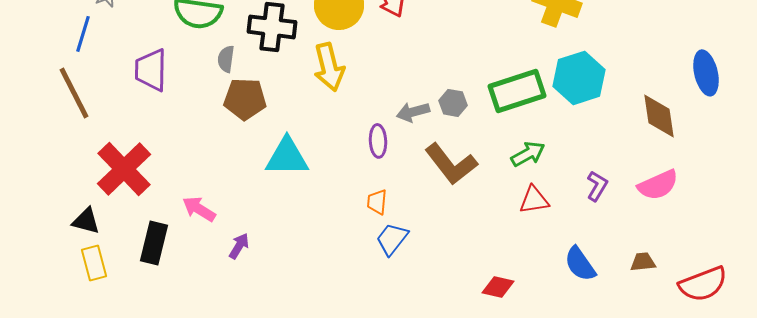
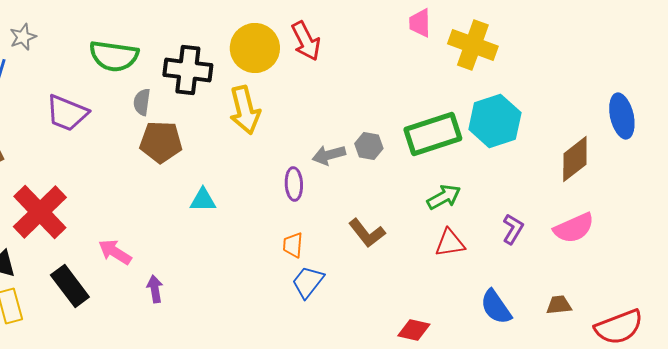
purple trapezoid: (151, 70) -> (67, 113), turned -69
brown diamond: (659, 116) -> (575, 159), turned 60
cyan triangle: (287, 157) -> (203, 200), size x0.6
brown L-shape: (451, 164) -> (367, 233), moved, size x0.7
black rectangle: (154, 243) -> (70, 286), turned -51
purple arrow: (239, 246) -> (155, 289), turned -40

